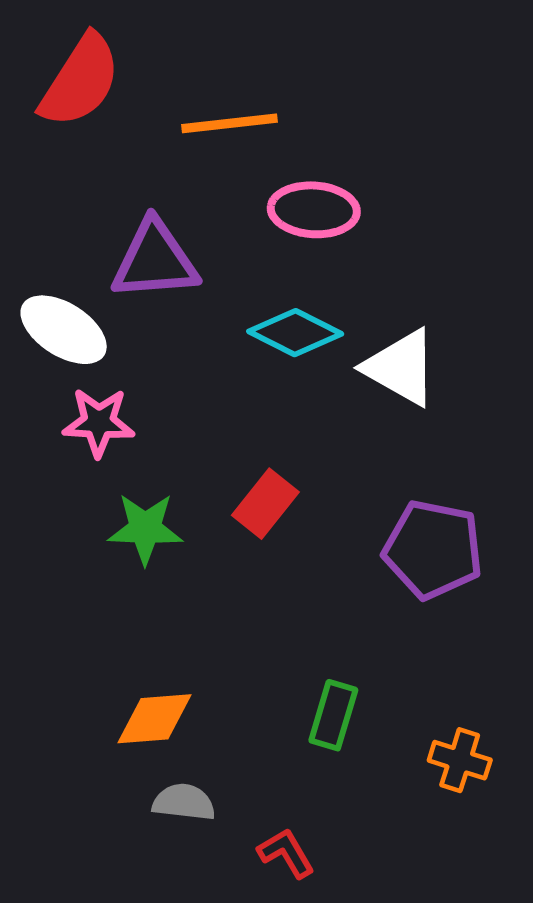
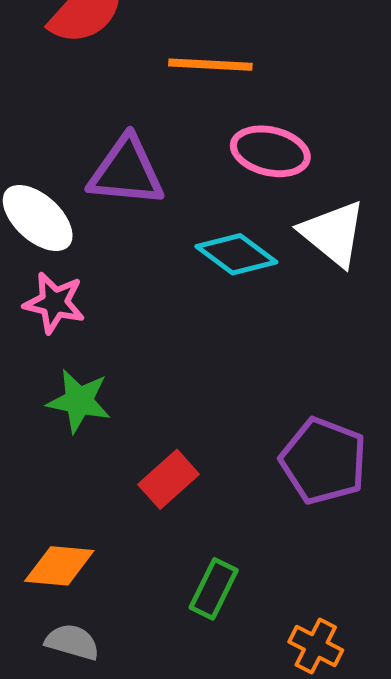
white triangle: (401, 367) -> (333, 233), moved
red rectangle: (265, 504) -> (169, 479), moved

